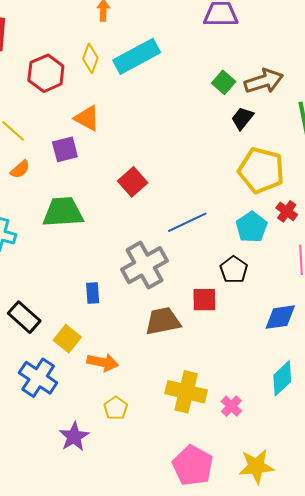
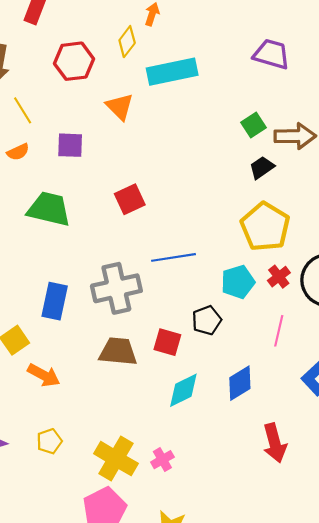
yellow diamond: (90, 58) -> (127, 42), moved
orange triangle: (87, 118) -> (120, 107), moved
blue rectangle: (93, 293) -> (55, 301), size x1.6
blue diamond: (280, 317) -> (240, 383), turned -40
cyan diamond: (282, 378) -> (183, 390), moved
yellow cross: (186, 392) -> (116, 459), moved
yellow pentagon: (116, 408) -> (49, 441), moved

